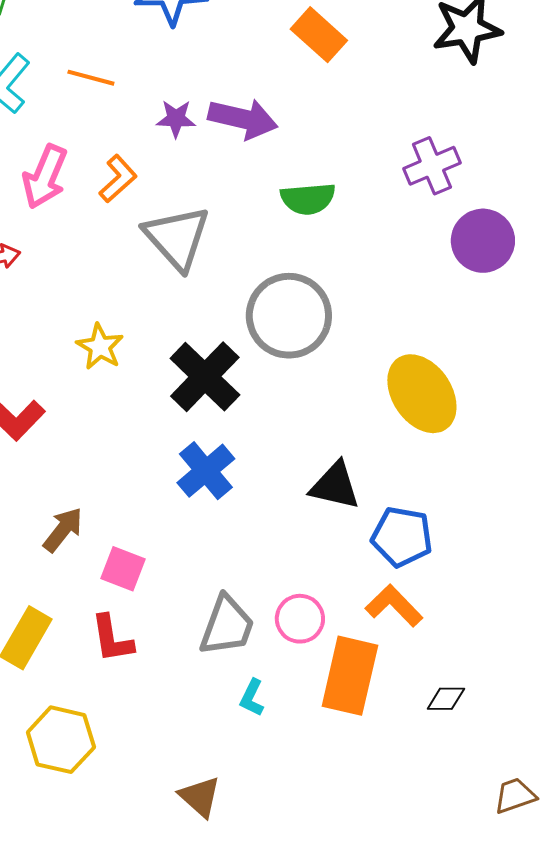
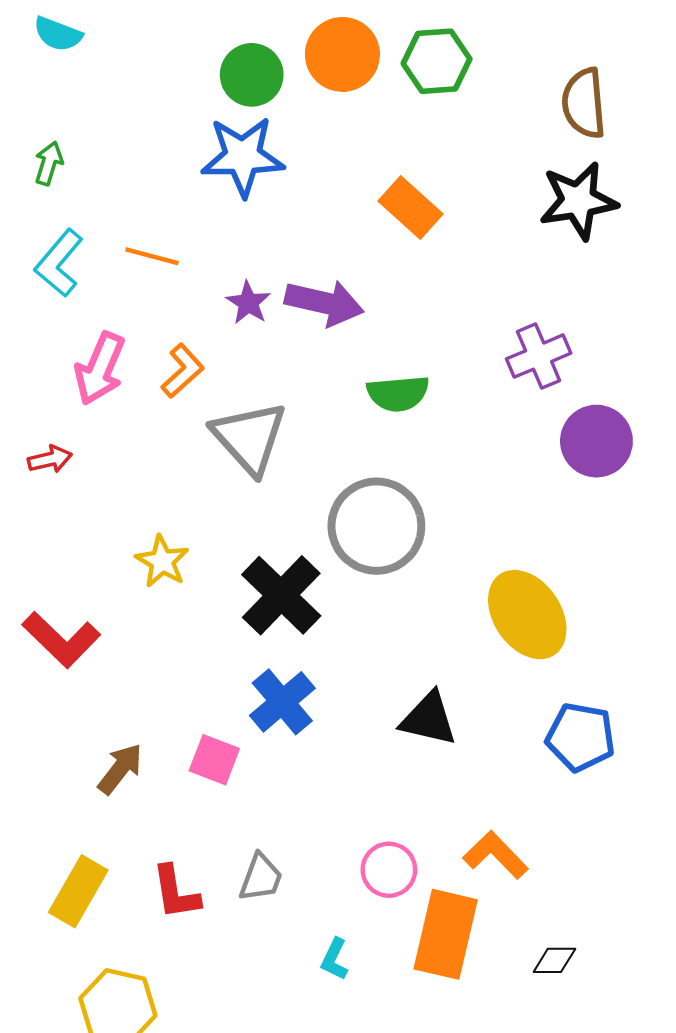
purple star: (176, 119) -> (248, 303), turned 30
blue pentagon: (402, 537) -> (581, 737), moved
pink square: (123, 569) -> (214, 760), moved
gray trapezoid: (227, 626) -> (261, 878), moved, size x0.7

